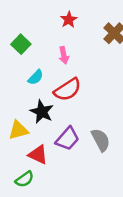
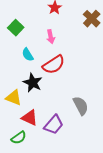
cyan semicircle: (36, 77) -> (28, 55), turned 104
yellow triangle: (18, 130) -> (14, 98), turned 36
purple trapezoid: (68, 139) -> (54, 125), moved

